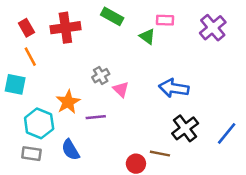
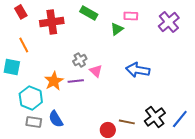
red rectangle: (26, 28) -> (21, 12), moved
green triangle: (147, 37) -> (117, 29), turned 48
purple line: (96, 117) -> (76, 81), moved
black cross: (185, 128) -> (155, 117), moved
blue line: (227, 133) -> (180, 119), moved
gray rectangle: (31, 154) -> (34, 122), moved

